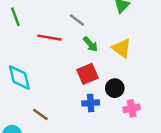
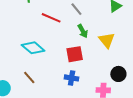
cyan diamond: (19, 78) -> (33, 48), moved, turned -50
black circle: (115, 88) -> (118, 74), moved

